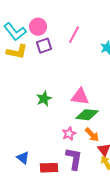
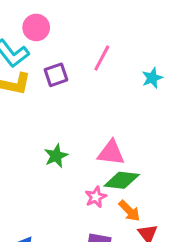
pink circle: (38, 27) -> (36, 27), moved
pink star: (69, 134) -> (96, 197), moved

